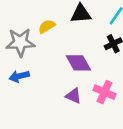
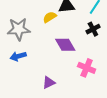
yellow semicircle: (47, 26) -> (50, 17), moved
purple triangle: (73, 96) -> (49, 82), moved, turned -48

